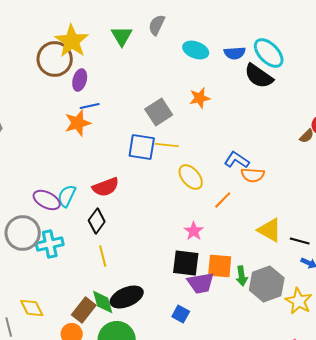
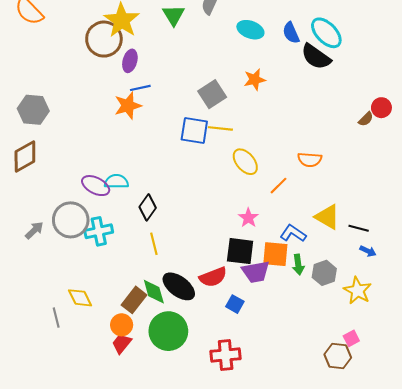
blue semicircle: (235, 53) -> (291, 33), turned 70
blue L-shape: (237, 160) -> (293, 233), moved
red semicircle: (106, 187) -> (213, 277), moved
cyan semicircle: (67, 196) -> (116, 181), turned 65
gray hexagon: (267, 284) -> (324, 273), size x0.7
black ellipse: (127, 297) -> (179, 286), turned 60

